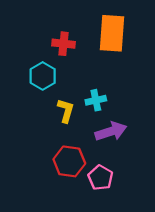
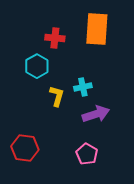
red hexagon: (69, 161) -> (25, 148), moved

